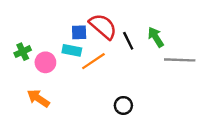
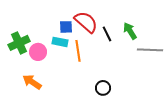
green cross: (23, 52) -> (19, 43), size x1.5
orange line: (93, 61) -> (78, 51), turned -65

